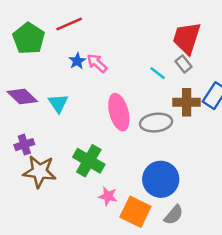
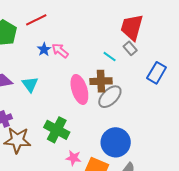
brown cross: (187, 102) -> (101, 81), moved
gray ellipse: (156, 123) -> (110, 97), turned -35

